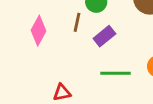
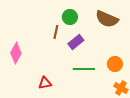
pink diamond: (38, 31) -> (16, 53), moved

